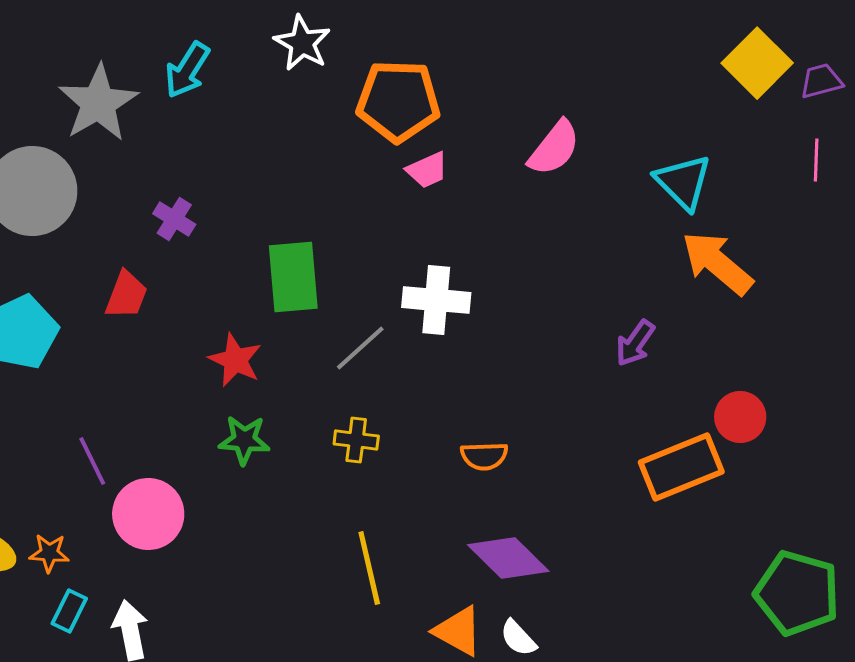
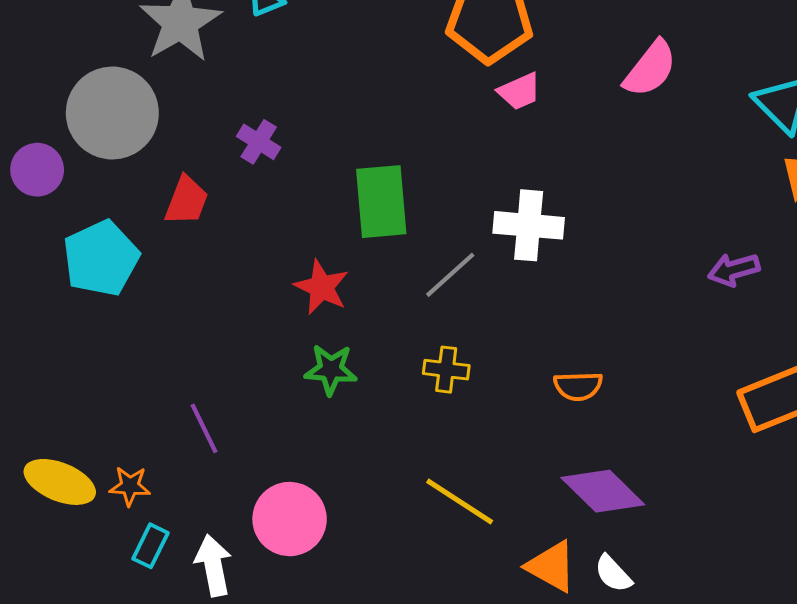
red trapezoid: (126, 295) -> (187, 201), moved
purple arrow: (635, 343) -> (734, 270), turned 39
purple line: (92, 461) -> (204, 428), moved
pink circle: (148, 514) -> (290, 519), moved
yellow line: (369, 568) -> (460, 501), turned -44

